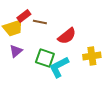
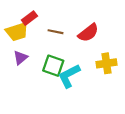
brown line: (40, 22) -> (55, 32), moved
red semicircle: (67, 36) -> (88, 33), moved

